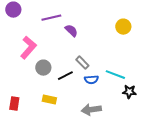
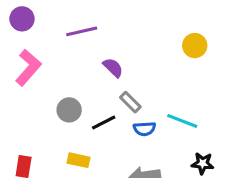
purple semicircle: (71, 31) -> (113, 68), moved
pink L-shape: (28, 48) -> (28, 68), moved
black star: (129, 92) -> (203, 163), moved

